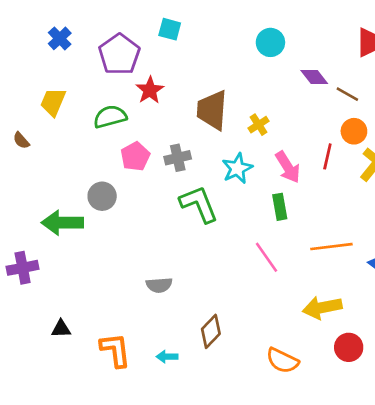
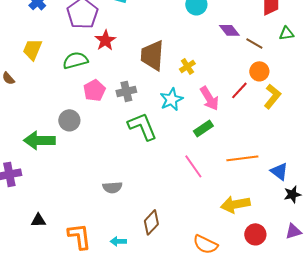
red line: (327, 156) -> (239, 90), turned 30
green rectangle: (280, 207) -> (203, 128), turned 66

